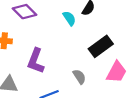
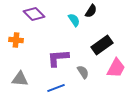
purple L-shape: (36, 61) -> (58, 58), moved, turned 65

